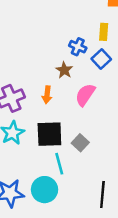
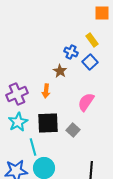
yellow rectangle: (104, 32) -> (92, 40), turned -40
pink semicircle: (85, 95) -> (86, 102), moved
cyan line: (59, 164) -> (33, 147), moved

